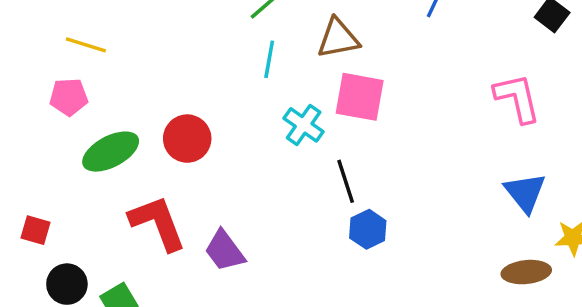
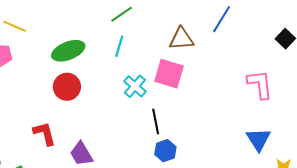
brown triangle: (338, 38) -> (181, 39), moved
green ellipse: (111, 152) -> (68, 51), moved
red L-shape: (158, 223) -> (45, 134), size x0.7

